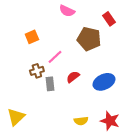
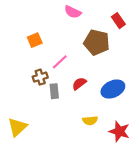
yellow semicircle: (81, 121) -> (90, 120), moved

